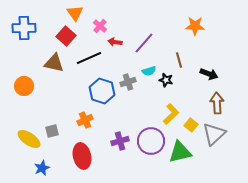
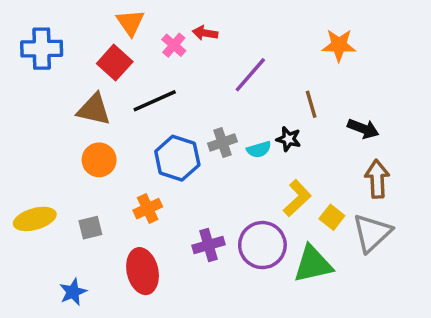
red arrow: (115, 42) -> (205, 33), moved
cyan semicircle: (149, 71) -> (259, 149), moved
orange circle: (24, 86) -> (99, 160), moved
yellow ellipse: (29, 139) -> (35, 219), moved, turned -50

